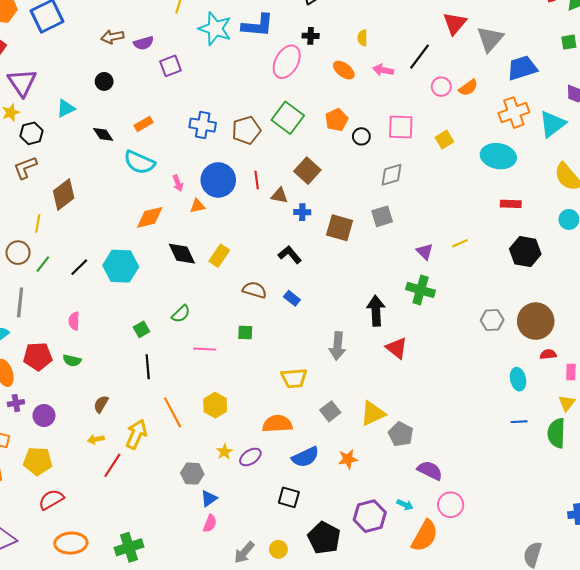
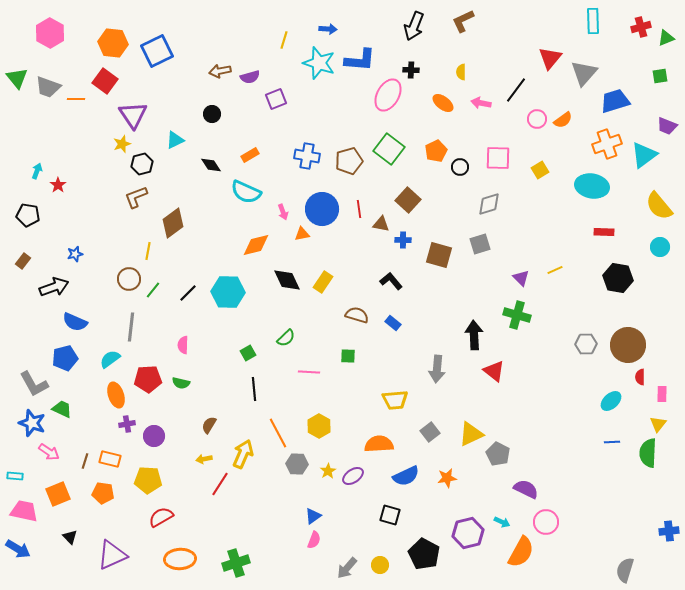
red semicircle: (548, 354) -> (640, 377), turned -84
cyan ellipse: (518, 379) -> (611, 401), turned 60
gray hexagon: (192, 474) -> (297, 464), moved

